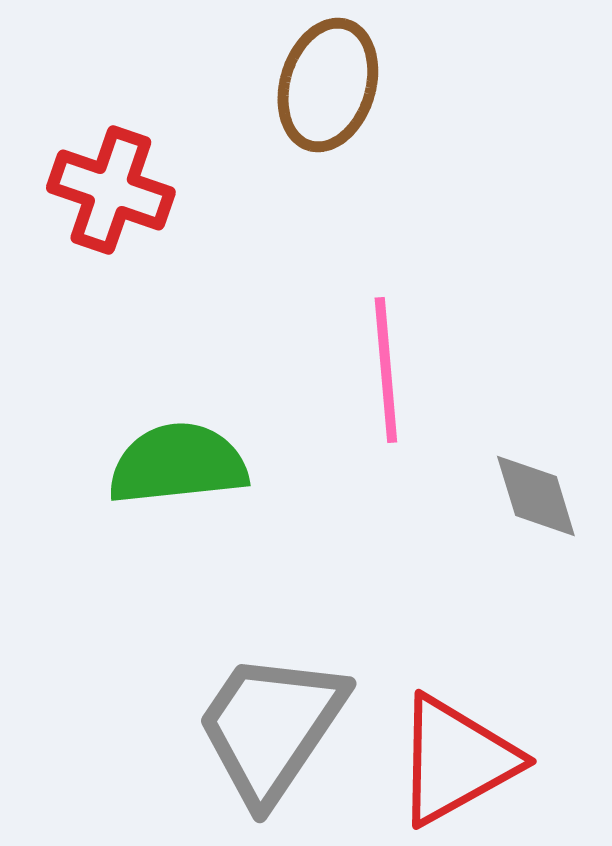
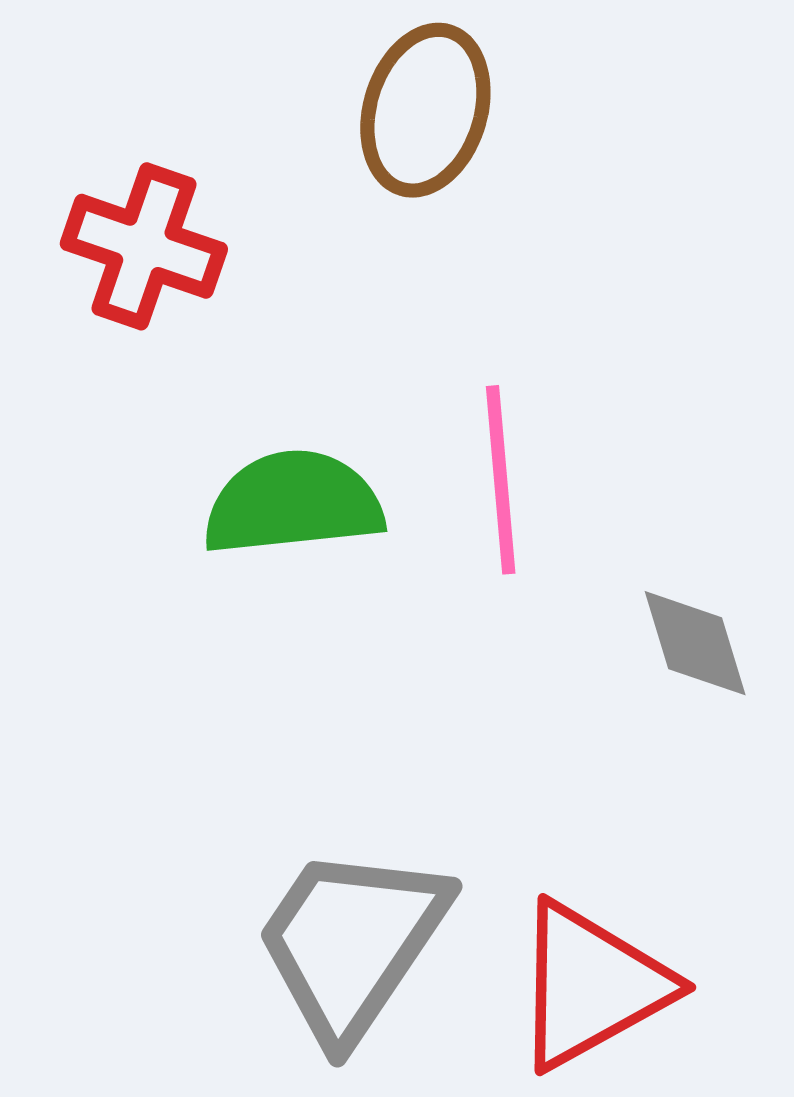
green semicircle: (178, 464) -> (293, 503), moved

